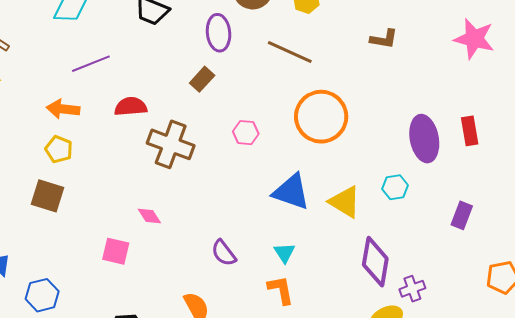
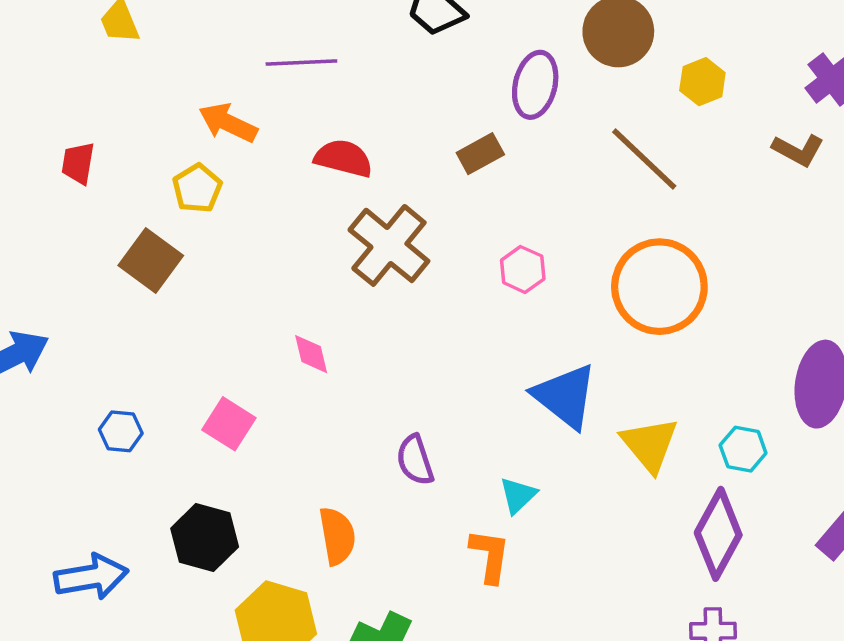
brown L-shape: (384, 39) -> (798, 150), moved
pink square: (116, 251) -> (229, 424), moved
purple diamond: (375, 262) -> (718, 534), moved
blue hexagon: (42, 295) -> (121, 431), moved, size x0.7

